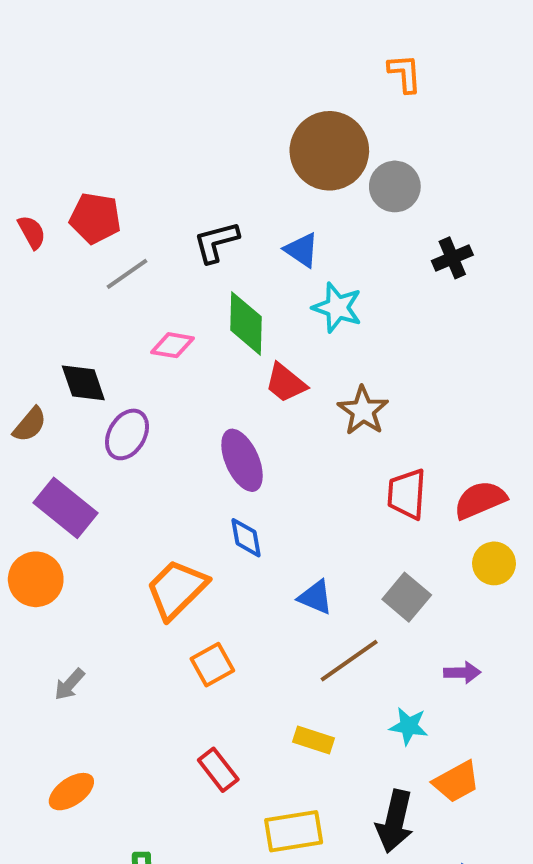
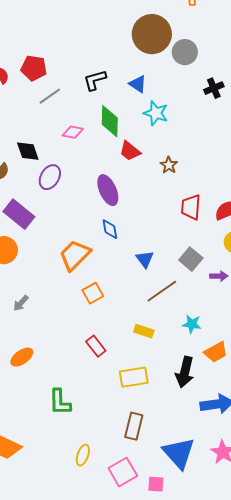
brown star: (363, 411) -> (169, 165), size x0.7
blue triangle: (315, 597) -> (145, 259), turned 30
purple arrow: (462, 673) -> (219, 276), moved

